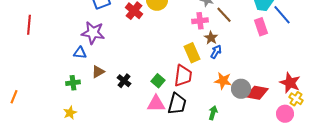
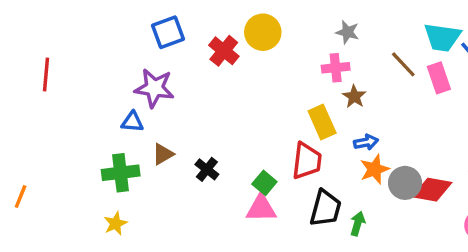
brown line: (224, 15) -> (403, 64), moved
blue arrow: (216, 52) -> (366, 142), moved, turned 48
green square: (158, 81) -> (264, 183), moved
orange star: (223, 81) -> (375, 169), turned -30
green cross: (73, 83) -> (121, 173), size x1.5
black trapezoid: (177, 104) -> (325, 208), moved

